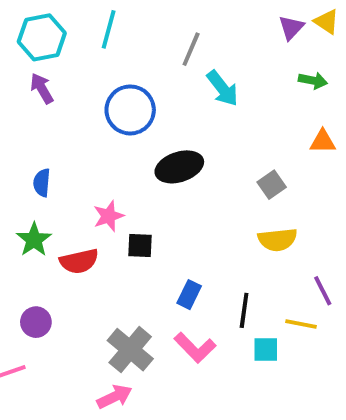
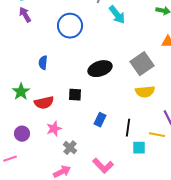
black ellipse: (179, 167) -> (100, 69), moved
blue semicircle: (42, 183) -> (43, 63), moved
gray square: (272, 185) -> (142, 64), size x1.6
pink star: (109, 216) -> (54, 129), moved
pink L-shape: (195, 348) -> (103, 166), moved
gray cross: (130, 350) -> (70, 148), size x0.6

